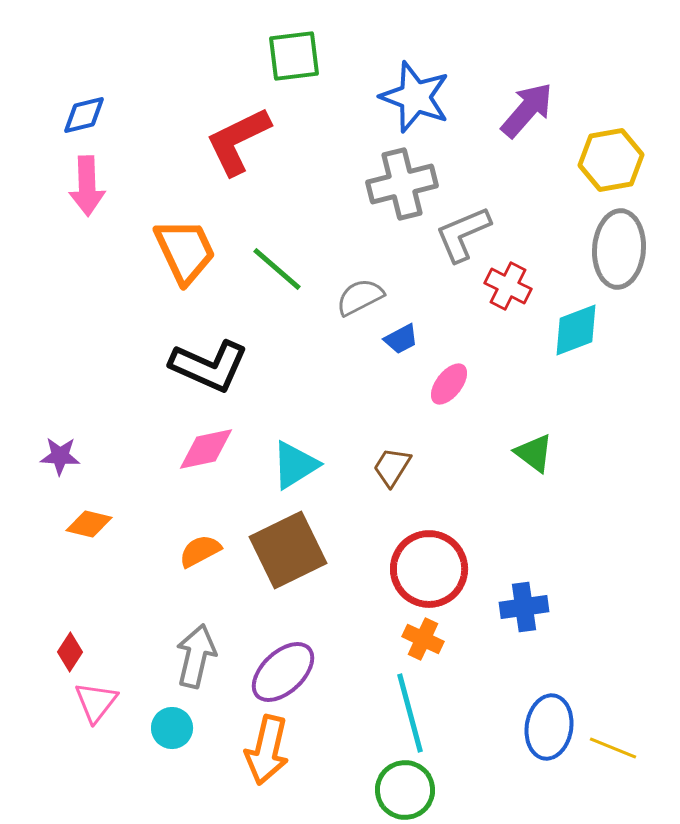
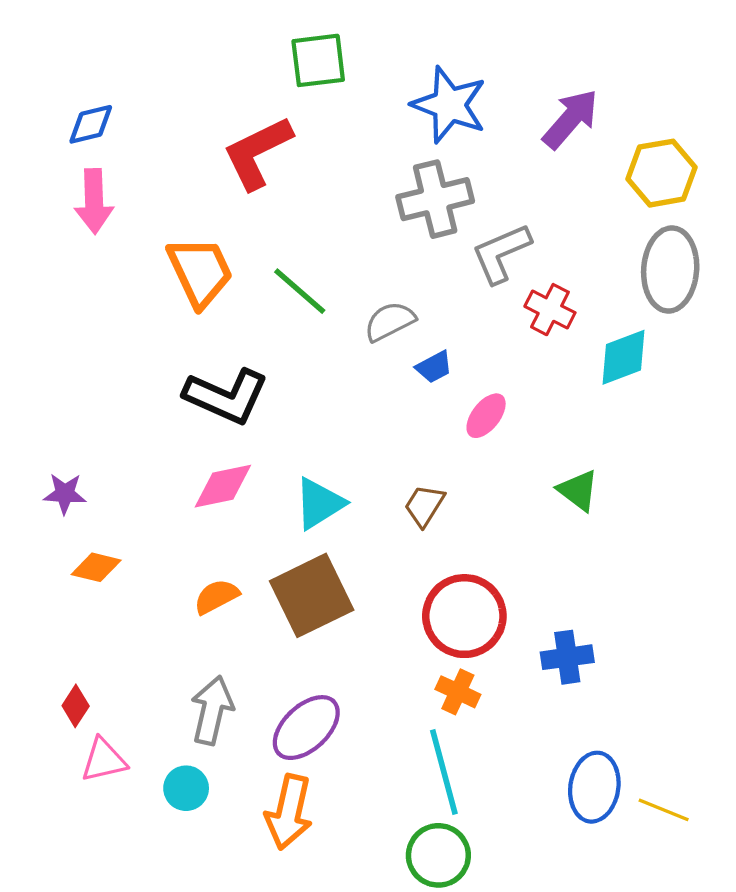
pink triangle: (96, 702) -> (104, 760), turned 39

